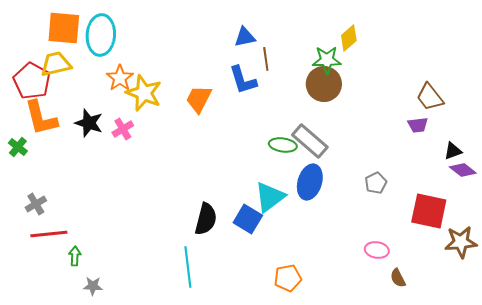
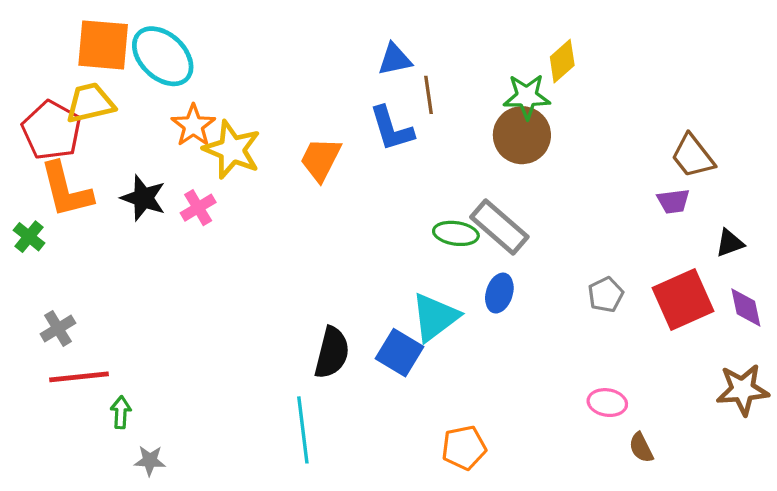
cyan ellipse: (101, 35) -> (163, 56), turned -51
purple diamond: (463, 170) -> (746, 308), moved, turned 40
blue ellipse: (310, 182) -> (499, 293), size x0.7
red square: (429, 211) -> (683, 299), moved, turned -36

